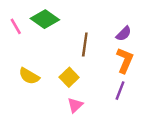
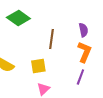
purple semicircle: (124, 34) -> (83, 30), turned -56
yellow square: (69, 77) -> (38, 66), turned 35

